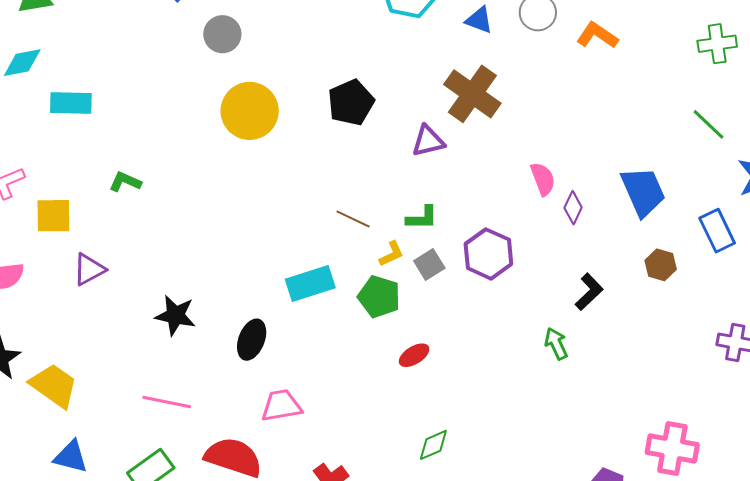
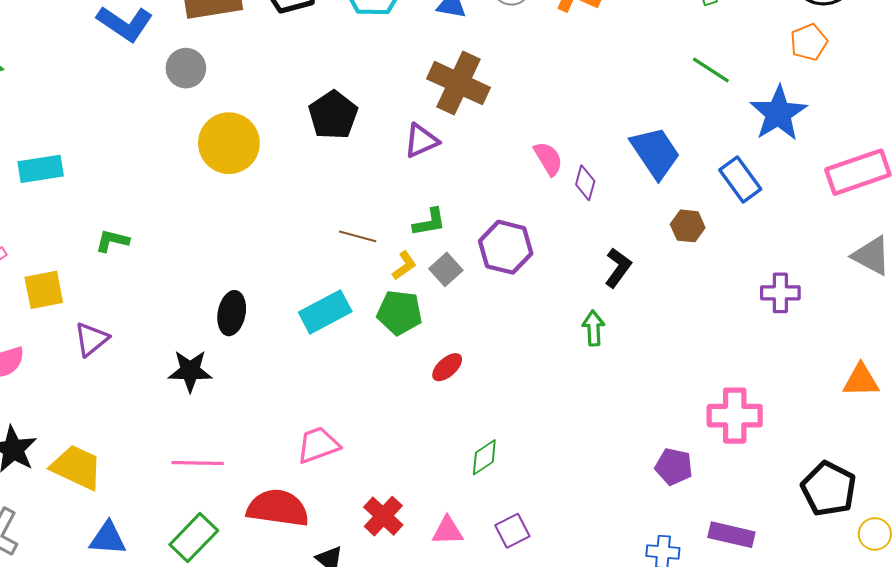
black ellipse: (252, 340) -> (232, 313), moved
green arrow: (556, 344) -> (594, 328), turned 32

